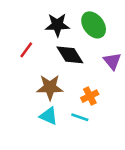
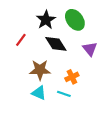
black star: (57, 25) -> (46, 20), turned -30

